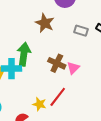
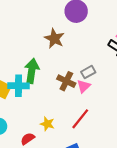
gray rectangle: (81, 31) -> (88, 72), moved, turned -48
red line: (58, 97) -> (80, 119), moved

